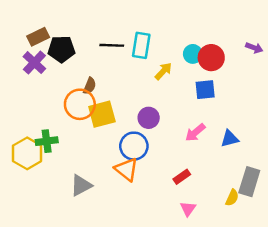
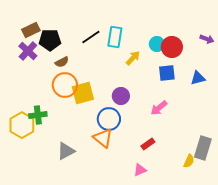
black line: (112, 45) -> (91, 37), turned -36
brown semicircle: (90, 86) -> (62, 62), moved, turned 40
blue triangle: (230, 139) -> (198, 78), moved
pink triangle: (188, 209) -> (140, 170), moved, turned 32

